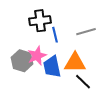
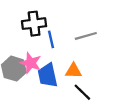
pink star: (37, 56) -> (31, 63), turned -30
orange triangle: (75, 63) -> (73, 71), size x0.7

